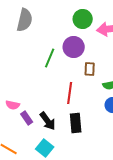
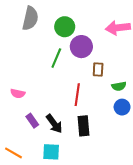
green circle: (83, 19) -> (65, 27), moved
pink semicircle: (13, 105) -> (18, 93), moved
cyan square: (45, 148) -> (51, 152), turned -36

